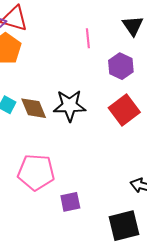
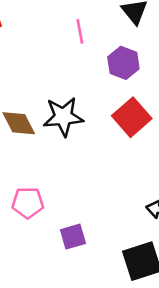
pink pentagon: (36, 172) -> (28, 203), size x0.7

